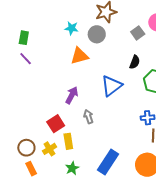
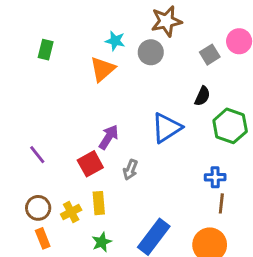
orange triangle: (79, 56) -> (103, 69), moved, turned -30
purple line: (26, 59) -> (37, 155), moved
gray arrow: (88, 117) -> (130, 170), turned -144
red square: (56, 124) -> (90, 164), moved

